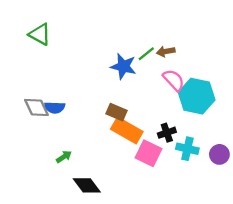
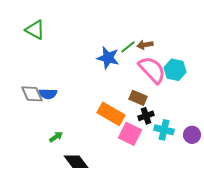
pink semicircle: (174, 80) -> (152, 70), size x1.4
cyan hexagon: (197, 96) -> (175, 70), moved, size x0.7
brown rectangle: (116, 112) -> (138, 98), moved

